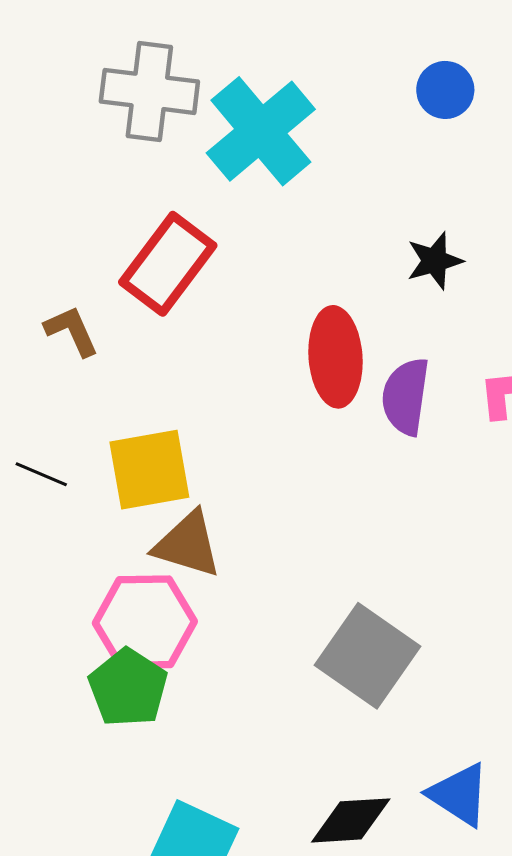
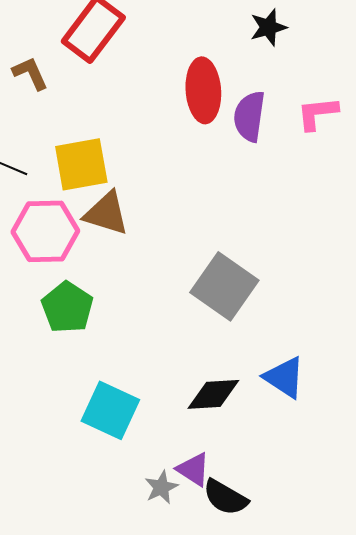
pink hexagon: (145, 622) -> (45, 231), moved

